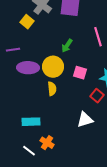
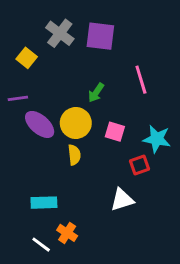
yellow square: (27, 22) -> (27, 58), moved
purple ellipse: (28, 68) -> (40, 124), turned 40
red square: (97, 96) -> (139, 165), turned 32

